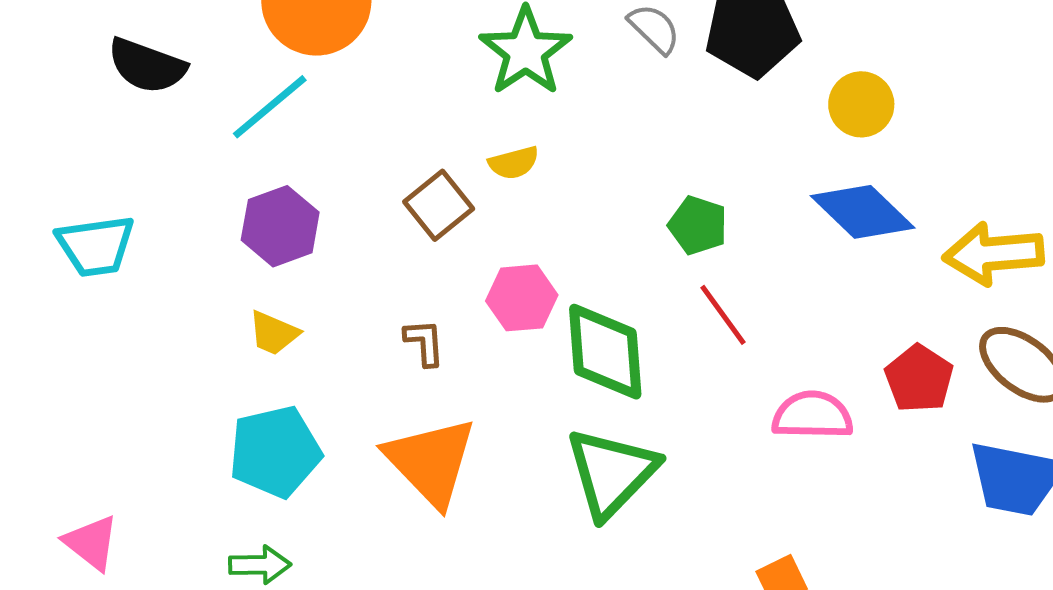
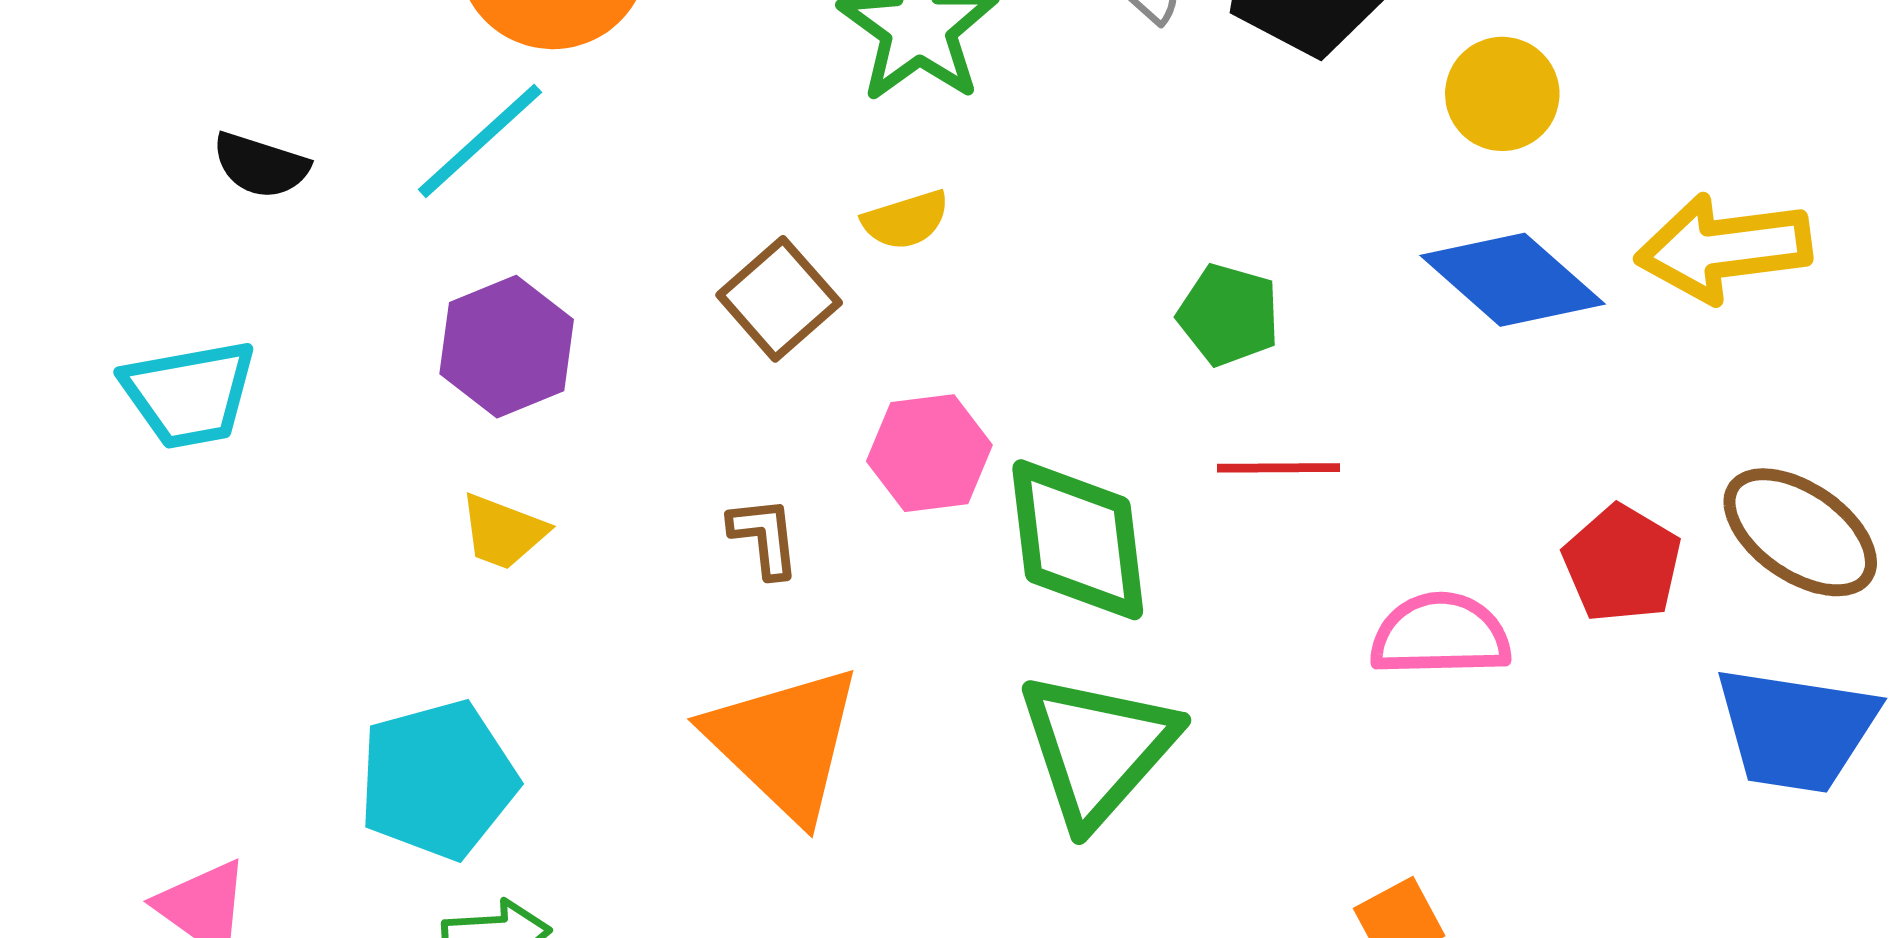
black semicircle: (147, 66) -> (261, 165), moved, size x0.7
yellow arrow: (994, 254) -> (1724, 248), moved
red line: (723, 315) -> (1279, 468), turned -52
cyan pentagon: (275, 452) -> (438, 780), moved

